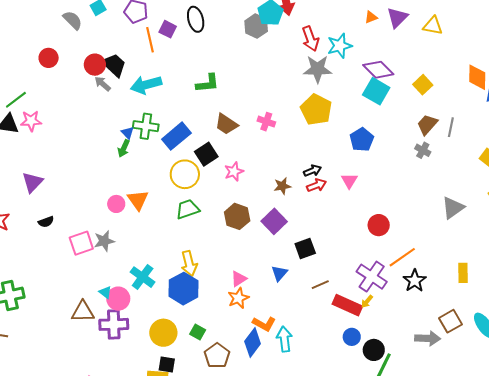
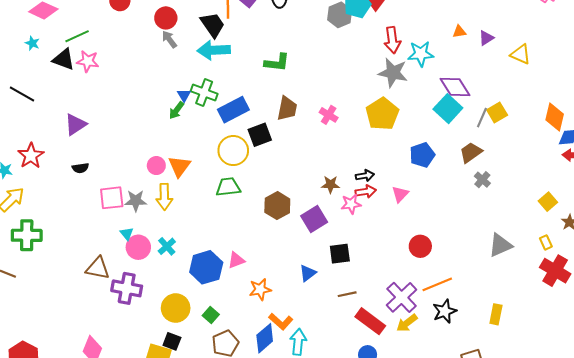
purple triangle: (397, 18) -> (486, 38), size x0.7
black trapezoid: (114, 65) -> (213, 25), moved
brown trapezoid: (226, 124) -> (287, 109), turned -125
brown trapezoid: (427, 124) -> (471, 152), moved
gray line: (451, 127) -> (482, 118), moved
pink star: (234, 171) -> (351, 204), moved
yellow arrow: (189, 264) -> (164, 197), moved
cyan cross: (143, 277) -> (167, 246), size x0.7
pink triangle: (239, 279) -> (236, 260), moved
cyan triangle: (105, 292) -> (127, 234), moved
pink circle: (118, 299) -> (138, 247), moved
yellow arrow: (367, 301) -> (407, 323), moved, size x1.5

